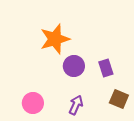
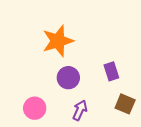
purple circle: (74, 66) -> (68, 78), moved

